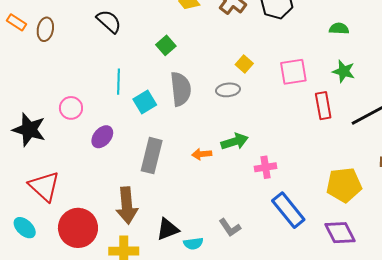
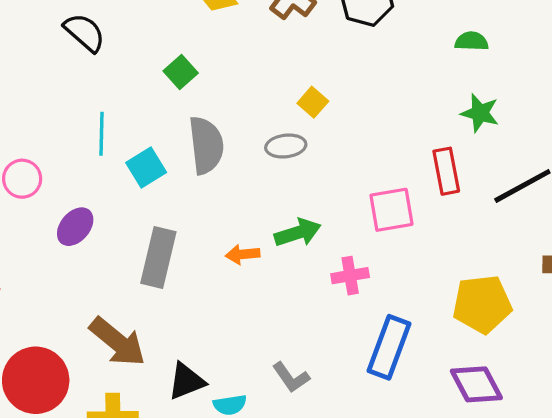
pink square: (293, 72) -> (391, 210), moved
brown arrow: (127, 205) -> (117, 342), turned -45
blue rectangle: (288, 210) -> (389, 347), turned 60

